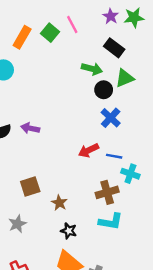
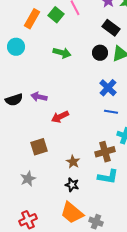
green arrow: (92, 69) -> (62, 53), moved
black circle: (104, 90) -> (100, 53), moved
red arrow: (88, 150) -> (60, 117), moved
blue line: (114, 156) -> (111, 112), moved
brown star: (59, 203) -> (73, 162), moved

